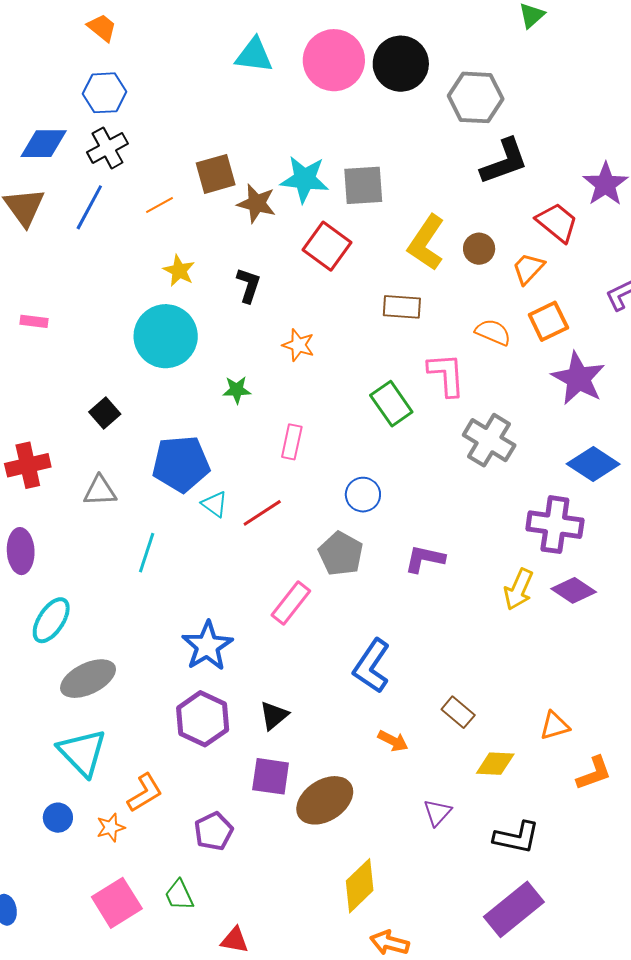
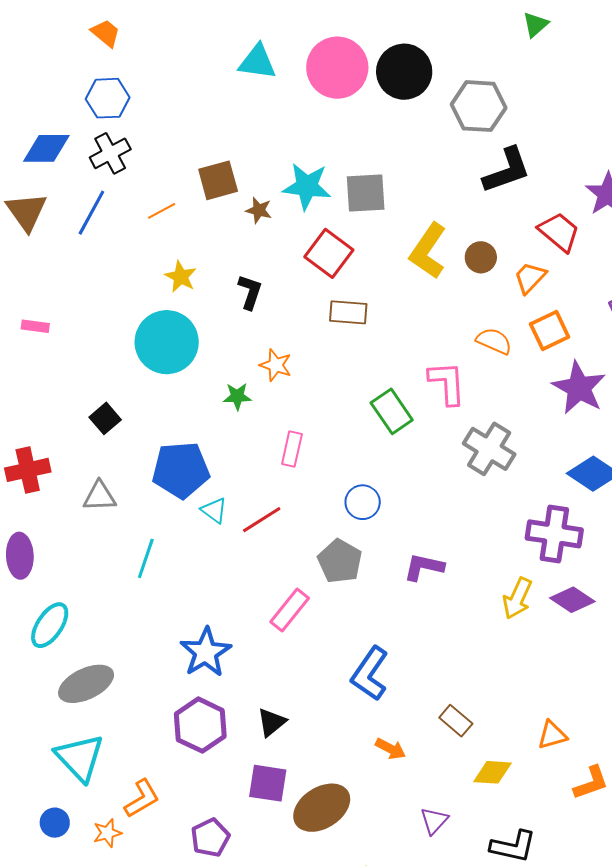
brown star: (257, 203) -> (259, 210), size x0.7
brown rectangle: (402, 307) -> (348, 312), moved
orange star: (298, 345) -> (276, 365), moved

